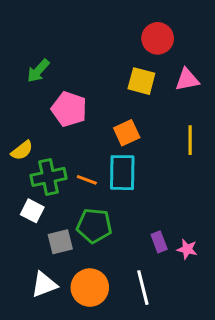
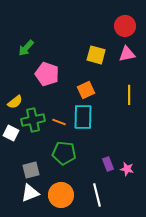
red circle: (158, 38) -> (125, 26), moved
white square: (32, 211) -> (11, 133), moved
gray square: (60, 242) -> (31, 170), moved

